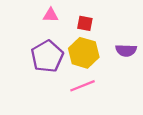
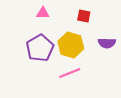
red square: (85, 23) -> (84, 16), moved

